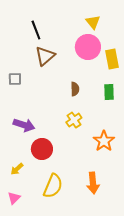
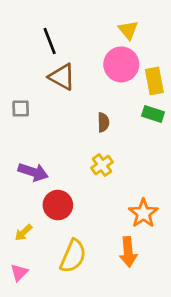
brown triangle: (45, 56) -> (62, 77), turned -50
green rectangle: (109, 92) -> (153, 114), moved, turned -70
orange star: (104, 141) -> (143, 213), moved

